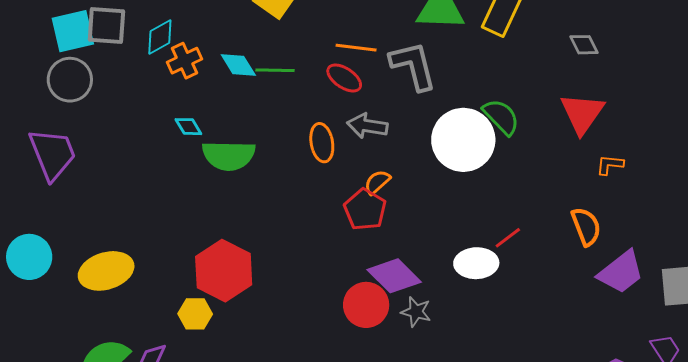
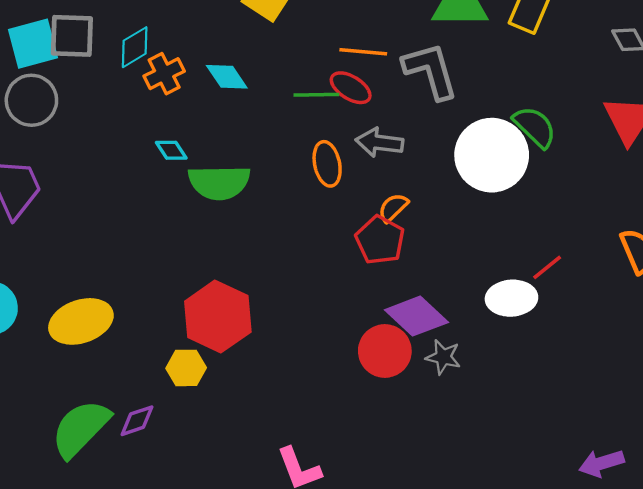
green line: (275, 70) -> (316, 95), moved

